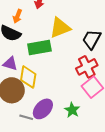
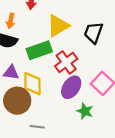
red cross: (87, 67) -> (66, 62), moved
purple ellipse: (43, 109) -> (71, 87), moved

